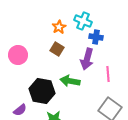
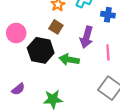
blue cross: (96, 37) -> (108, 15), moved
black hexagon: (42, 91) -> (41, 50), moved

